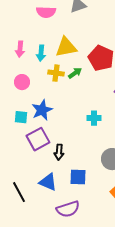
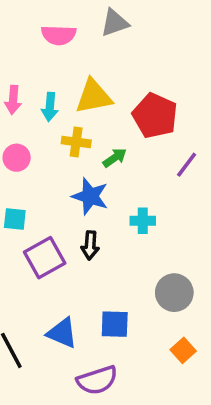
green arrow: (75, 73) -> (115, 158), moved
blue star: (42, 110) -> (90, 196), moved, turned -30
black arrow: (59, 152) -> (90, 245), moved

